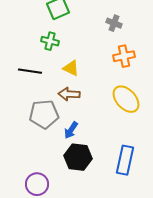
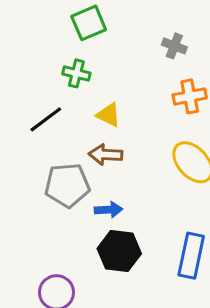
black line: (30, 71) -> (46, 119), turned -45
blue arrow: (71, 130) -> (109, 210), turned -126

